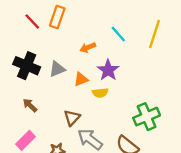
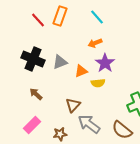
cyan line: (118, 34) -> (97, 17), moved
orange arrow: (88, 48) -> (95, 43), moved

